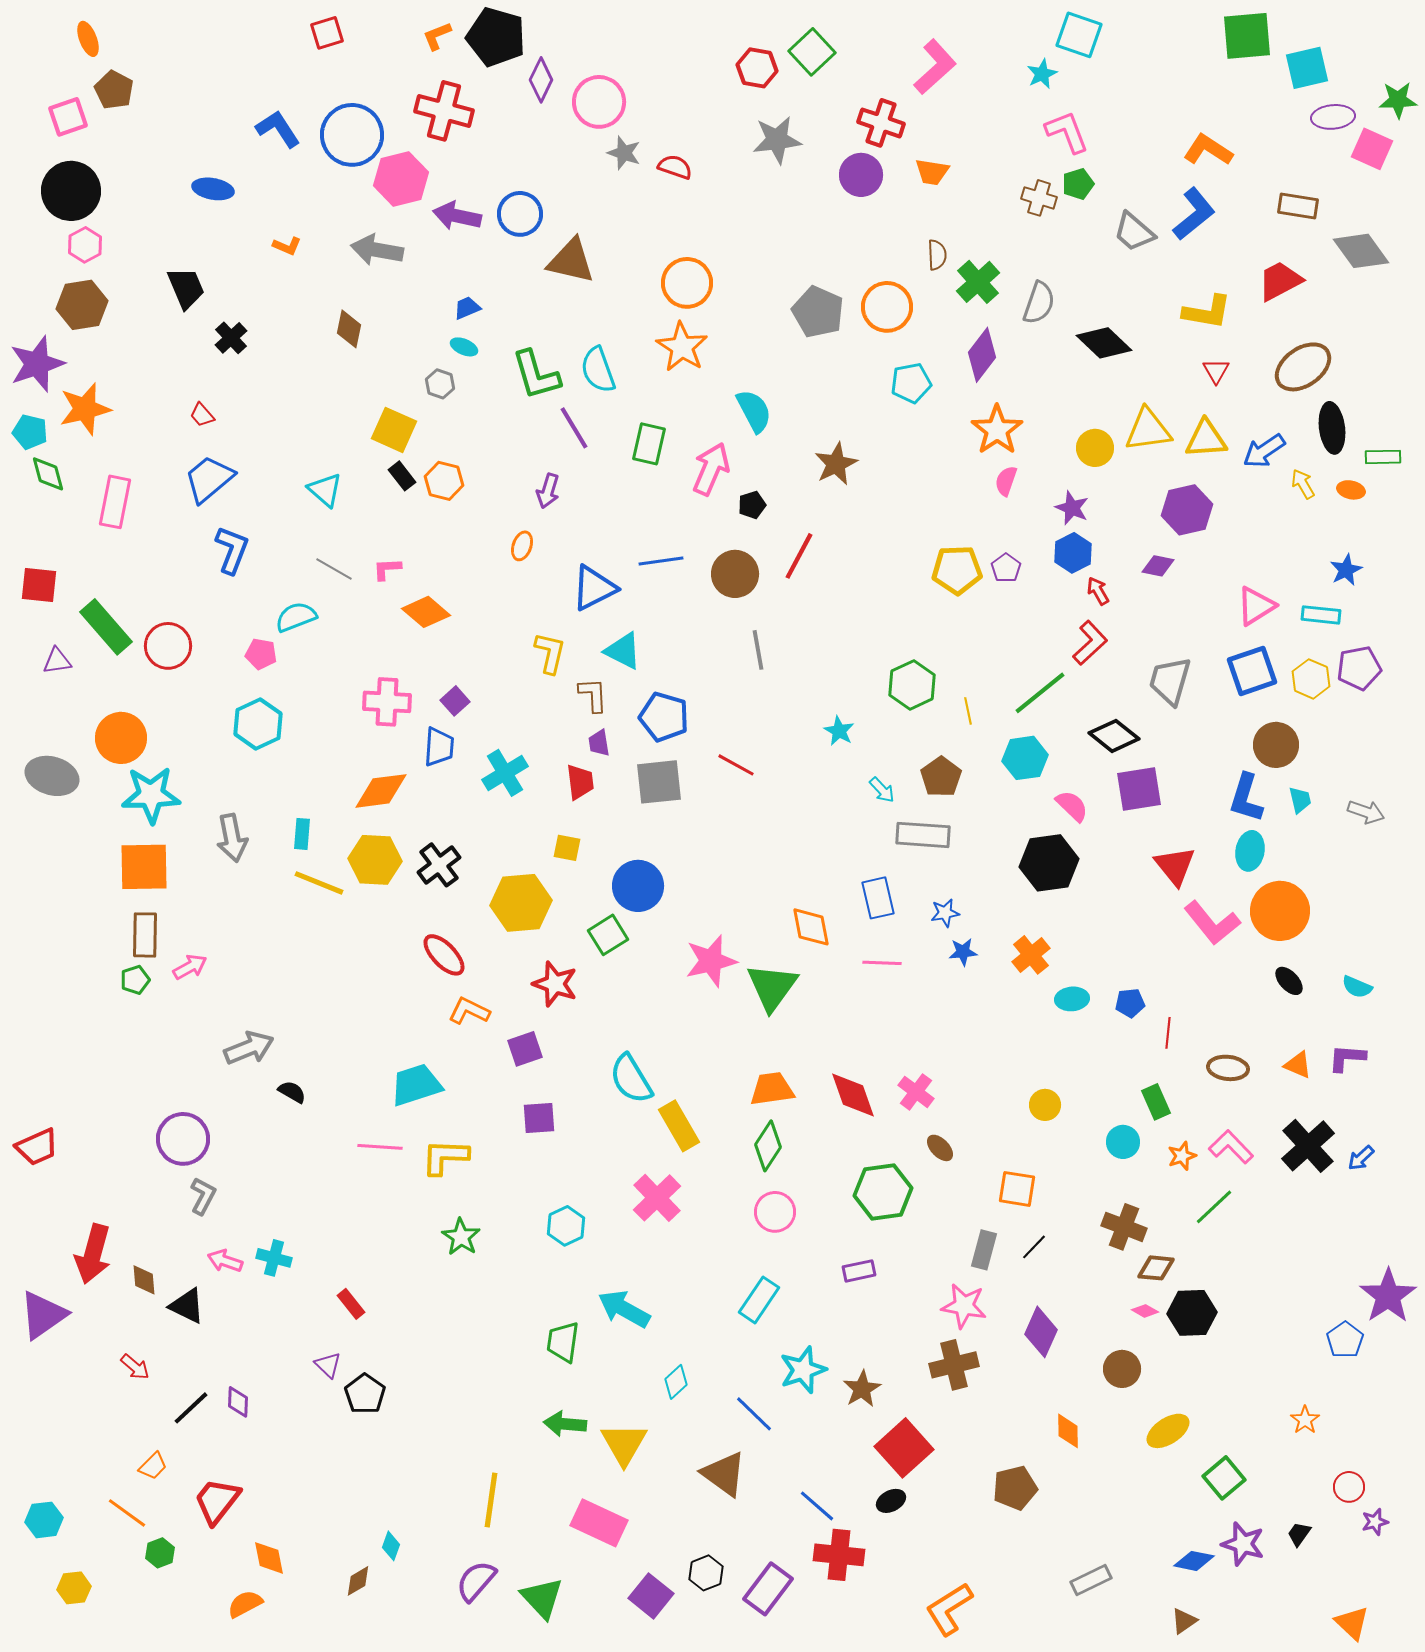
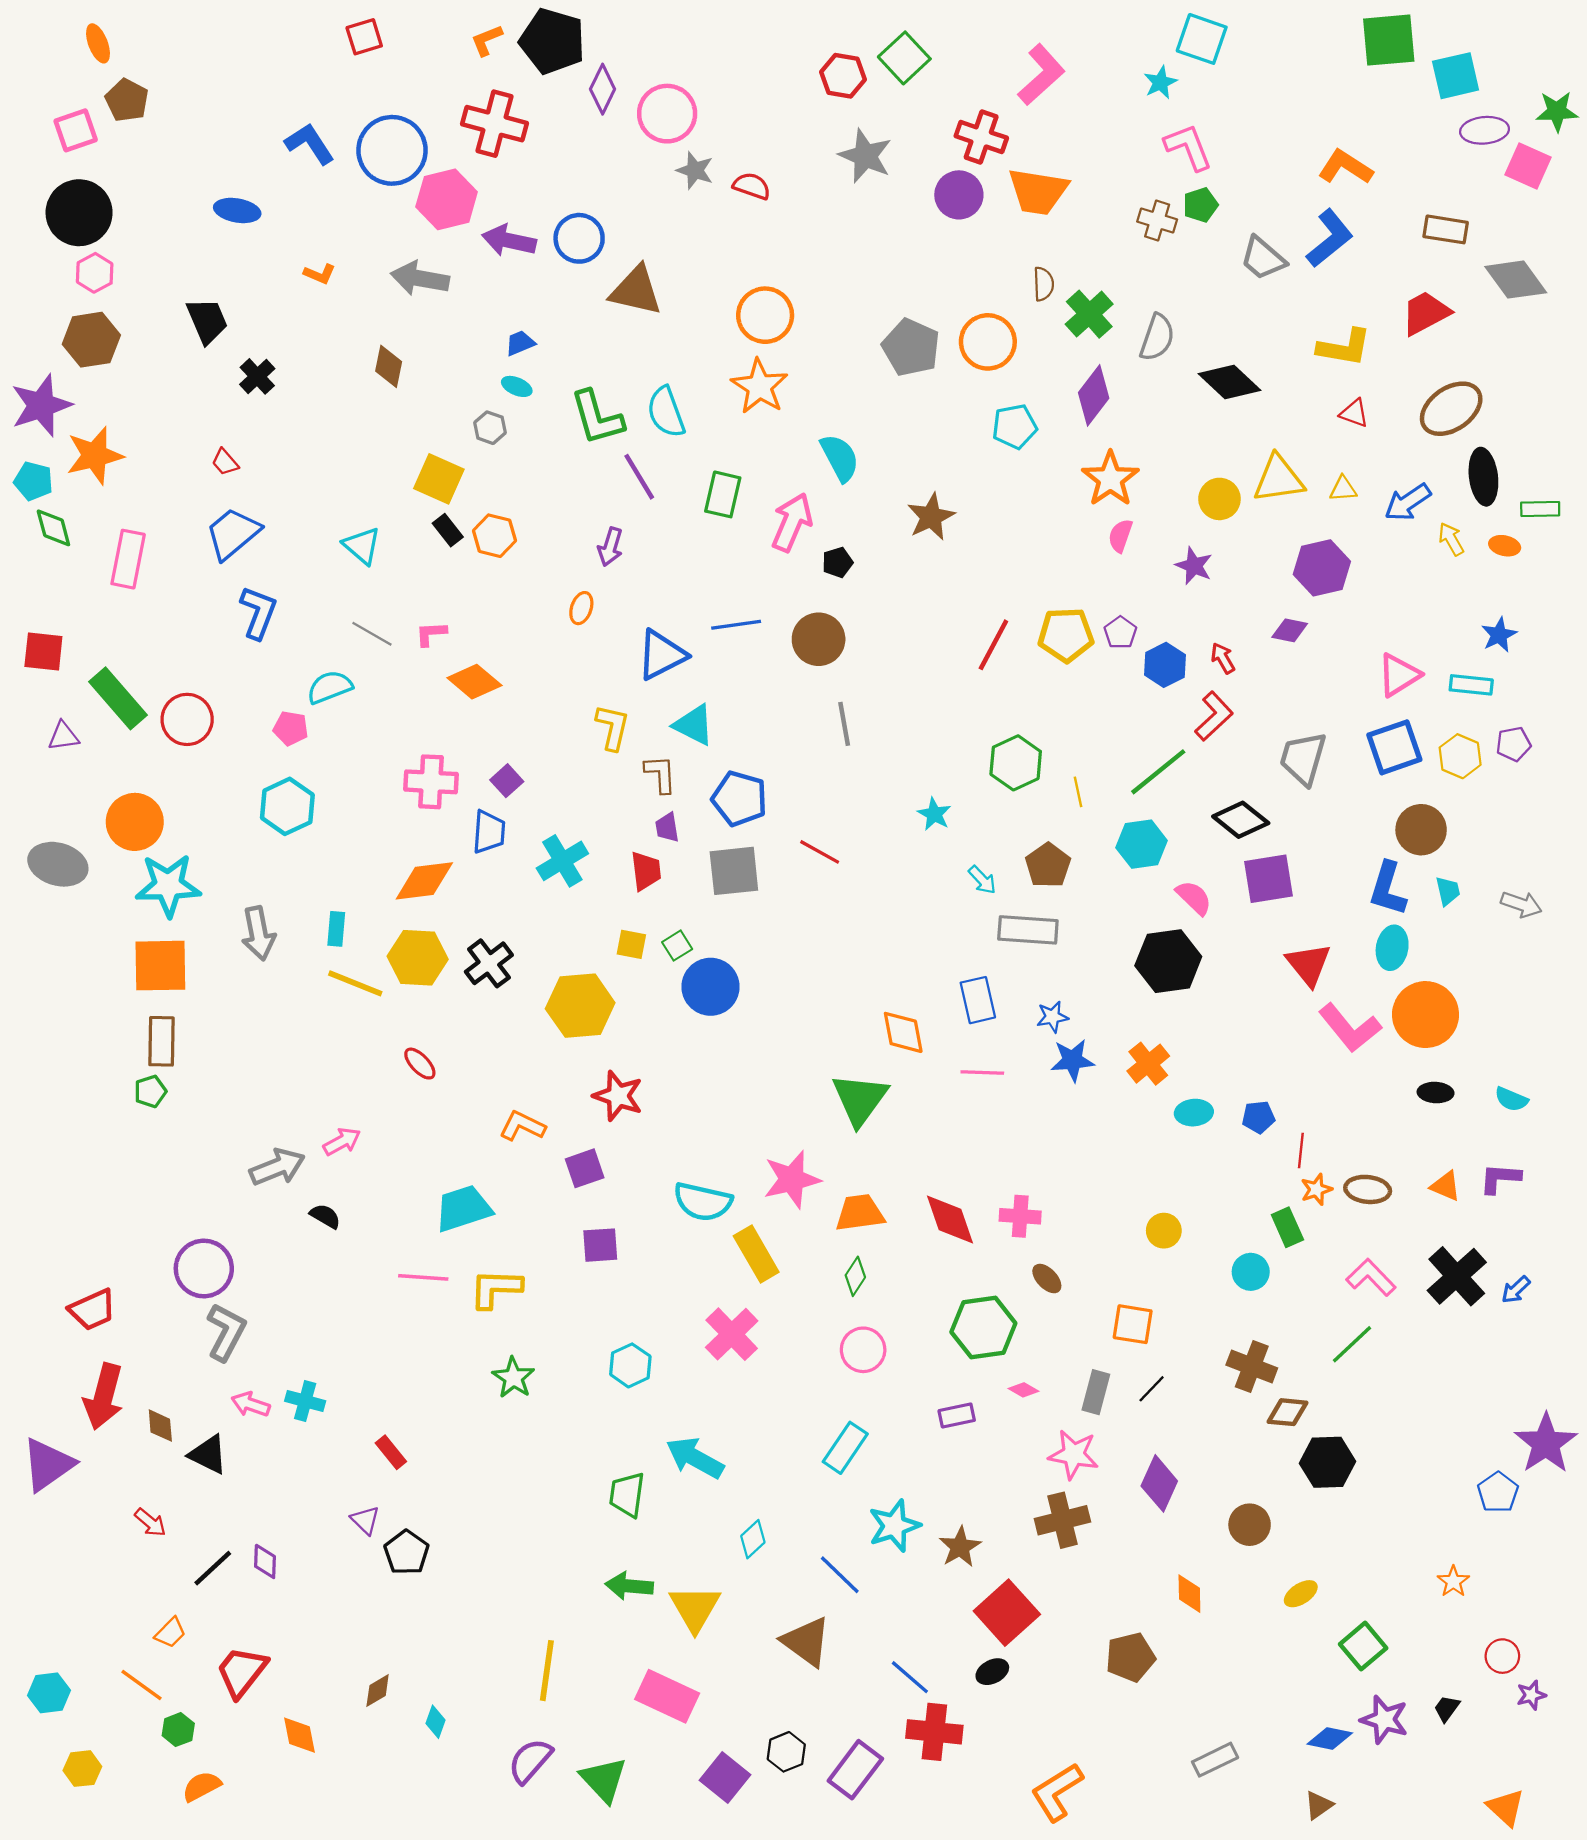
gray star: (777, 140) -> (865, 156), turned 30
orange trapezoid: (932, 172) -> (1038, 192), size x1.6
red triangle: (1216, 371) -> (1354, 413), turned -40
yellow triangle: (1206, 439) -> (1343, 489), size x0.6
blue hexagon: (1073, 553) -> (1165, 665), moved
red line: (799, 556) -> (993, 645), moved
purple pentagon: (1359, 668) -> (1514, 744), size x0.7
green square: (608, 935) -> (677, 946), moved, size x0.7
blue star: (963, 952) -> (1072, 1060), size x1.4
red ellipse: (444, 955) -> (420, 1064), moved, size x0.7
pink star: (711, 961) -> (792, 1179), moved
pink arrow: (190, 967) -> (342, 1142), moved
black ellipse: (1289, 981) -> (1436, 1093), turned -44
cyan semicircle: (631, 1079) -> (703, 1202), turned -46
pink cross: (916, 1092) -> (1020, 1216), turned -33
green diamond: (768, 1146) -> (855, 1276), size x0.7
red trapezoid: (37, 1147) -> (92, 1310), moved
orange star: (1182, 1156) -> (1316, 1189), moved
gray L-shape: (203, 1196) -> (226, 1332), size x1.4
pink diamond: (1145, 1311) -> (1023, 1390), moved
yellow ellipse: (1168, 1431) -> (1301, 1594), size x0.7
brown diamond: (358, 1581) -> (378, 1691), moved
orange semicircle: (245, 1604) -> (202, 1786), moved

